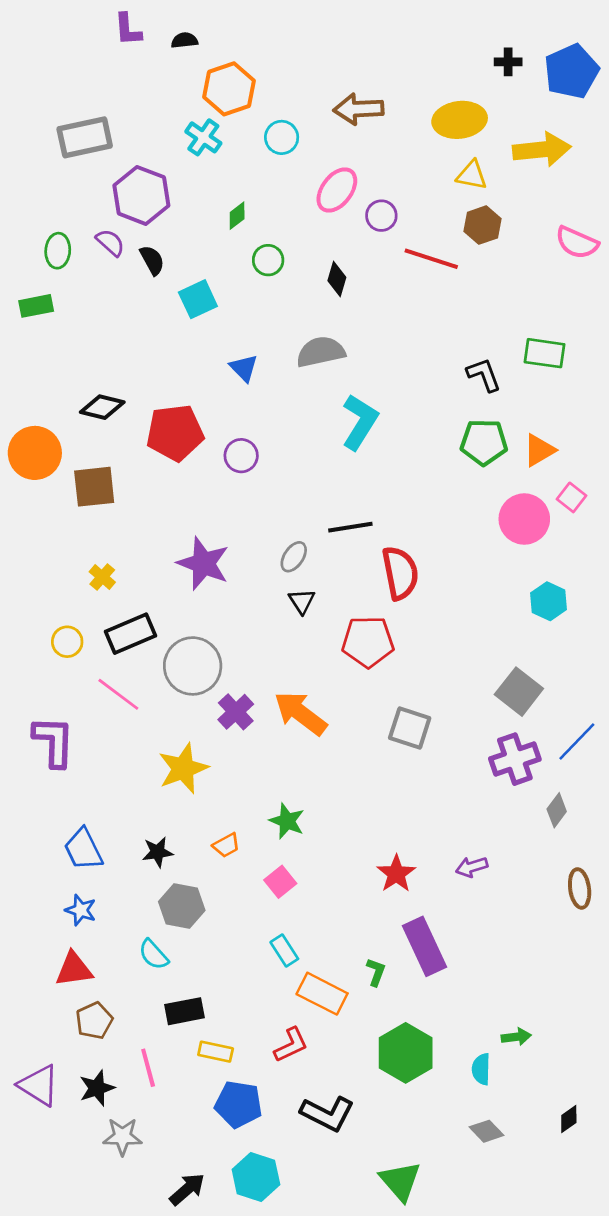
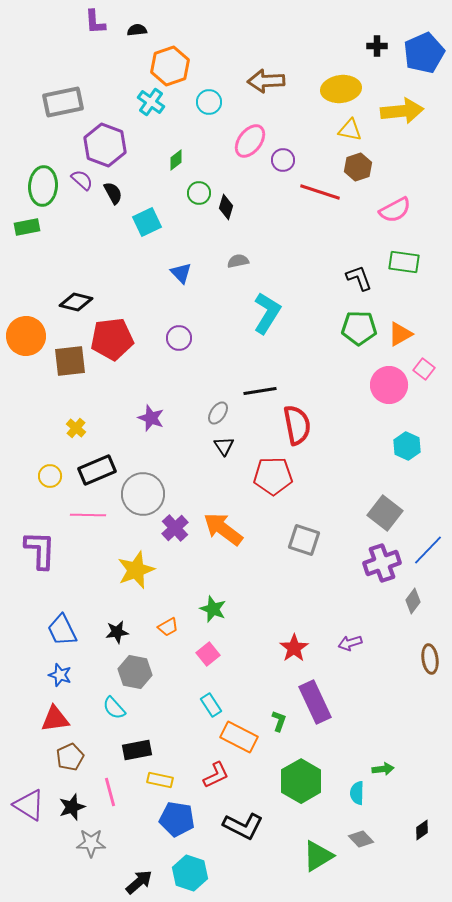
pink semicircle: (577, 243) -> (395, 210), moved, turned -52
green ellipse: (58, 251) -> (43, 186), size x1.5
black diamond: (337, 279) -> (226, 207), moved
gray semicircle: (321, 352) -> (238, 261), size x0.6
red pentagon: (175, 433) -> (112, 339), moved
purple star: (203, 564) -> (151, 418), size x0.7
pink line: (118, 694) -> (88, 515), turned -36
green triangle: (400, 1181) -> (318, 856), moved, turned 40

